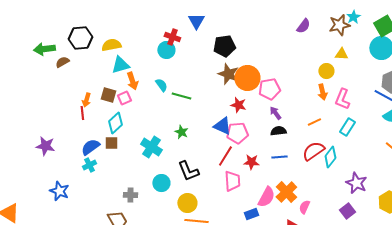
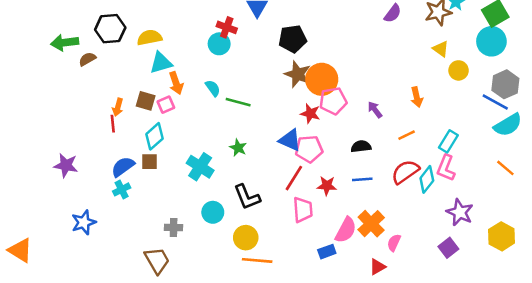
yellow triangle: (341, 54) -> (441, 49), turned 32
yellow circle: (326, 71) -> (459, 70), moved
pink pentagon: (269, 89) -> (333, 101), moved
pink L-shape: (342, 99) -> (446, 168), moved
purple arrow: (275, 113) -> (375, 110), moved
blue star: (59, 191) -> (84, 222), turned 30

